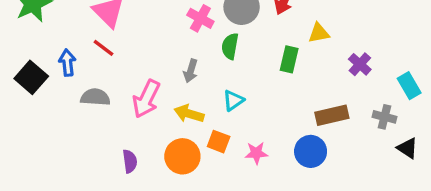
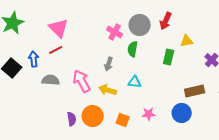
red line: (104, 48) -> (56, 50), turned -64
pink arrow: (146, 99) -> (82, 81), turned 125
cyan triangle: (233, 100) -> (135, 82), turned 40
orange square: (219, 142) -> (123, 120), moved
orange circle: (182, 156) -> (93, 116), moved

